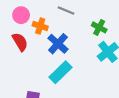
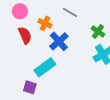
pink circle: (21, 15) -> (20, 11), moved
cyan rectangle: (60, 72) -> (45, 67), moved

